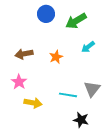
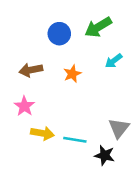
blue circle: (46, 14) -> (59, 34), moved
gray triangle: (92, 89) -> (119, 128), moved
cyan line: (68, 95) -> (75, 140), moved

